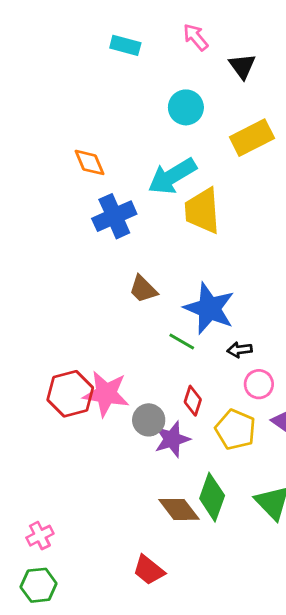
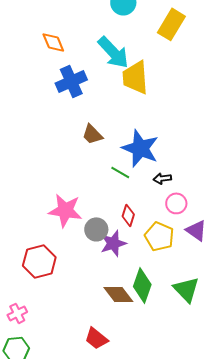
yellow rectangle: (252, 138) -> (171, 24), turned -32
cyan arrow: (172, 176) -> (113, 52), turned -102
red hexagon: (70, 394) -> (39, 261), moved

